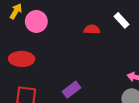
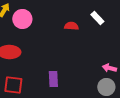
purple rectangle: (72, 90) -> (53, 79), turned -56

